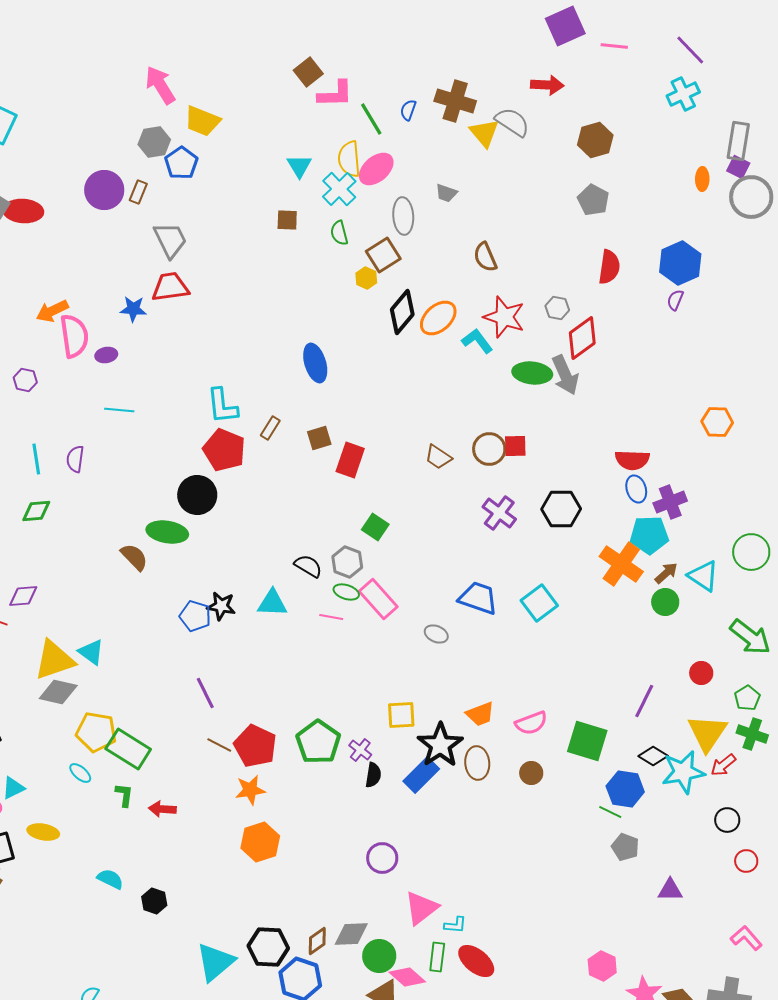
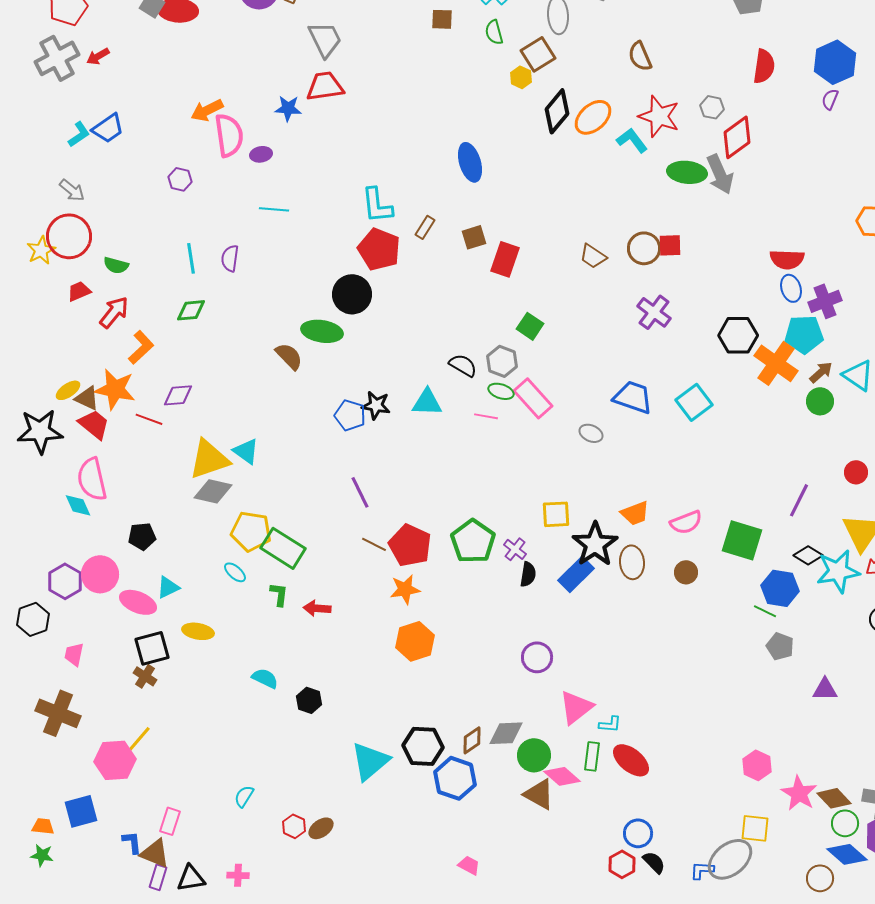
black hexagon: (561, 509) -> (738, 335), moved

